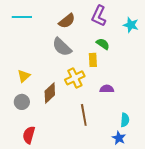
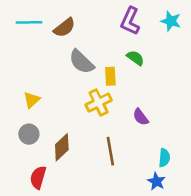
brown semicircle: (67, 21) -> (64, 28), moved
cyan star: (131, 25) -> (171, 21), moved
yellow rectangle: (93, 60) -> (110, 76), moved
purple semicircle: (107, 89) -> (141, 117), turned -128
brown diamond: (50, 93) -> (62, 147), moved

